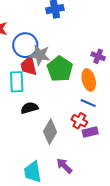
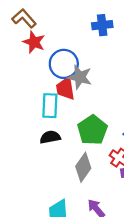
green pentagon: (60, 69) -> (92, 130), moved
black semicircle: (29, 108) -> (50, 137), moved

